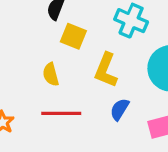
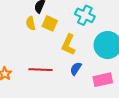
yellow semicircle: (51, 74) -> (31, 23), moved

